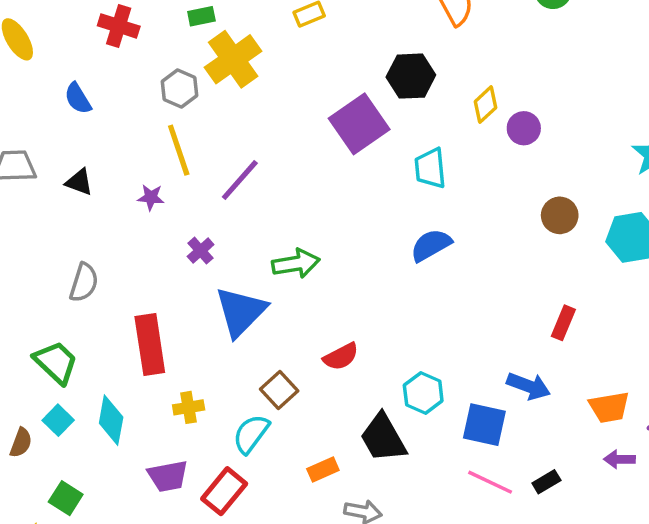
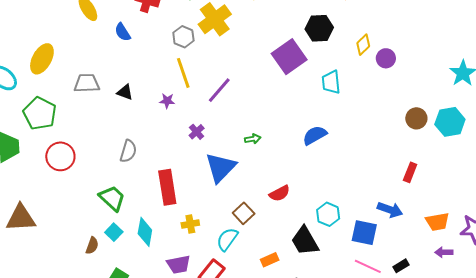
blue semicircle: (78, 98) -> (123, 32), moved
brown circle: (560, 215) -> (416, 118), moved
blue semicircle: (431, 245) -> (315, 135), moved
green arrow: (296, 263) -> (253, 139), size x0.6

